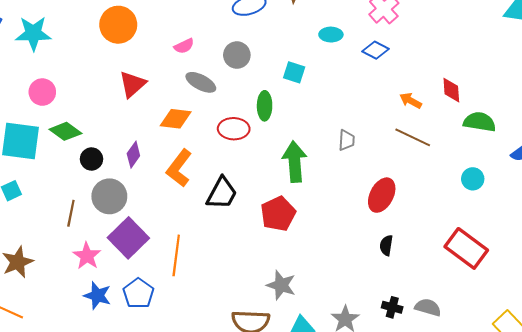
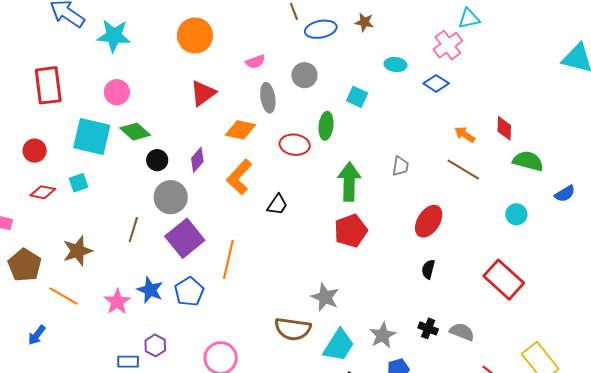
gray ellipse: (201, 82) -> (268, 98), turned 48
black trapezoid: (222, 193) -> (277, 205), size x0.7
brown line: (71, 213) -> (133, 230), moved
red pentagon: (278, 214) -> (351, 231), moved
pink star: (87, 256) -> (117, 302), moved

